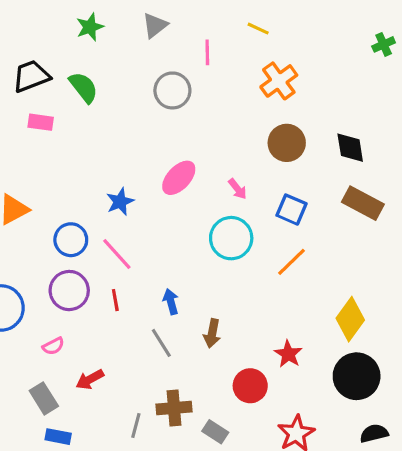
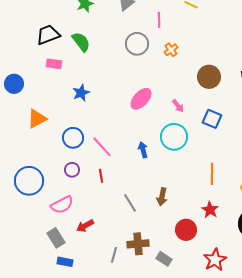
orange cross: (279, 81) -> (171, 50), moved, size x0.6
blue star: (120, 202) -> (81, 93), moved
orange line: (291, 262) -> (212, 174), moved, turned -45
purple circle: (69, 291) -> (72, 170), size x0.6
blue arrow: (171, 302) -> (143, 150), moved
pink semicircle: (53, 346) -> (62, 205), size x1.6

